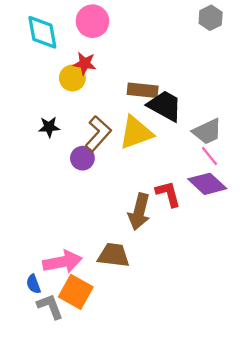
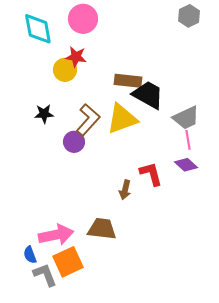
pink line: (209, 156) -> (188, 140), turned 30
purple diamond: (207, 184) -> (186, 165), size x0.7
brown arrow: (139, 212) -> (125, 190), size x0.6
orange square: (76, 292) -> (68, 262), turned 36

